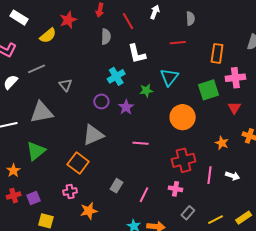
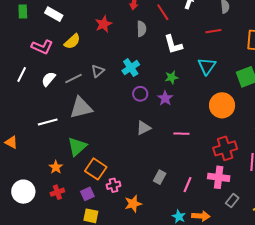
red star: (68, 20) -> (104, 24), moved
yellow semicircle: (48, 36) -> (72, 41), moved
gray line: (37, 69) -> (74, 78), moved
cyan cross: (116, 76) -> (131, 68), moved
gray triangle: (66, 85) -> (98, 71), moved, turned 32
green star: (146, 91) -> (172, 77), moved
gray triangle: (93, 135) -> (144, 128), moved, size x0.7
orange square: (78, 163) -> (96, 169), moved
pink cross: (176, 189) -> (219, 177), size x1.5
purple square: (34, 198) -> (87, 194), moved

